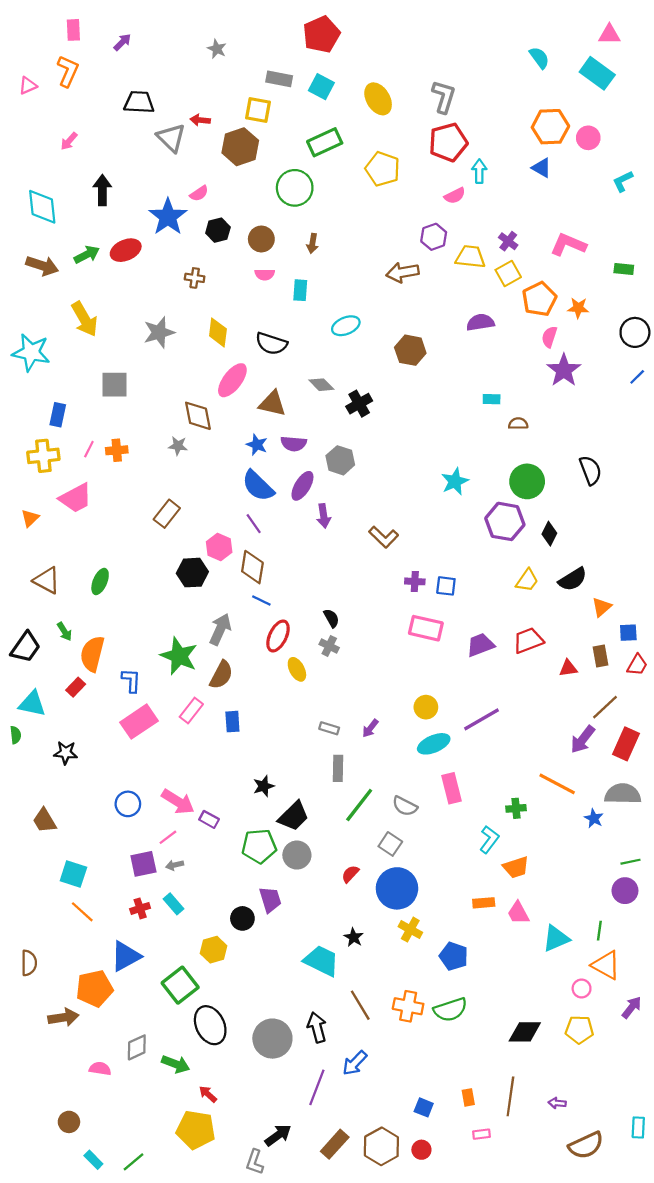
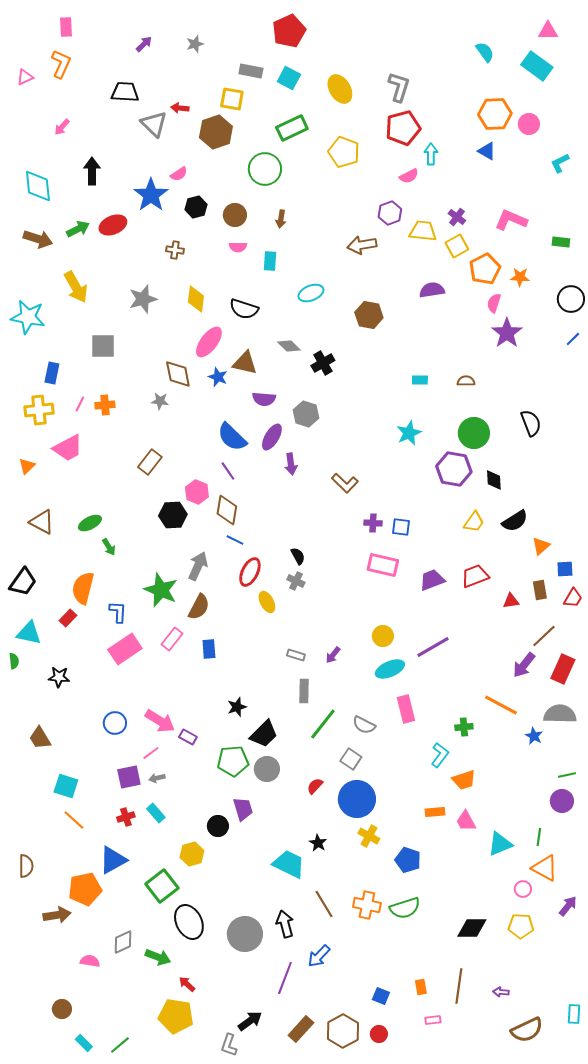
purple arrow: (122, 42) -> (144, 44), moved
gray star: (217, 49) -> (195, 44), turned 30
cyan rectangle: (492, 399) -> (420, 380), moved
blue star: (257, 445) -> (218, 377), moved
black diamond: (549, 534) -> (494, 480), turned -30
green ellipse: (100, 581) -> (90, 523), turned 40
green arrow: (65, 632) -> (109, 547), moved

